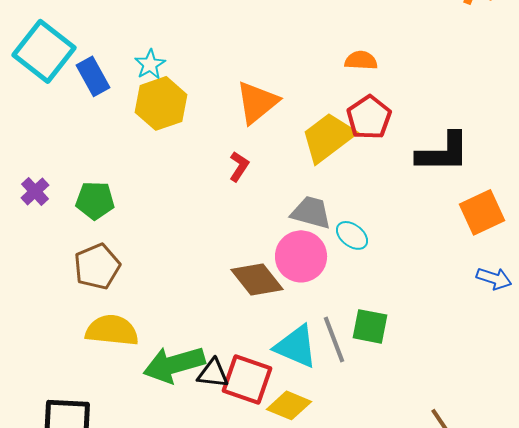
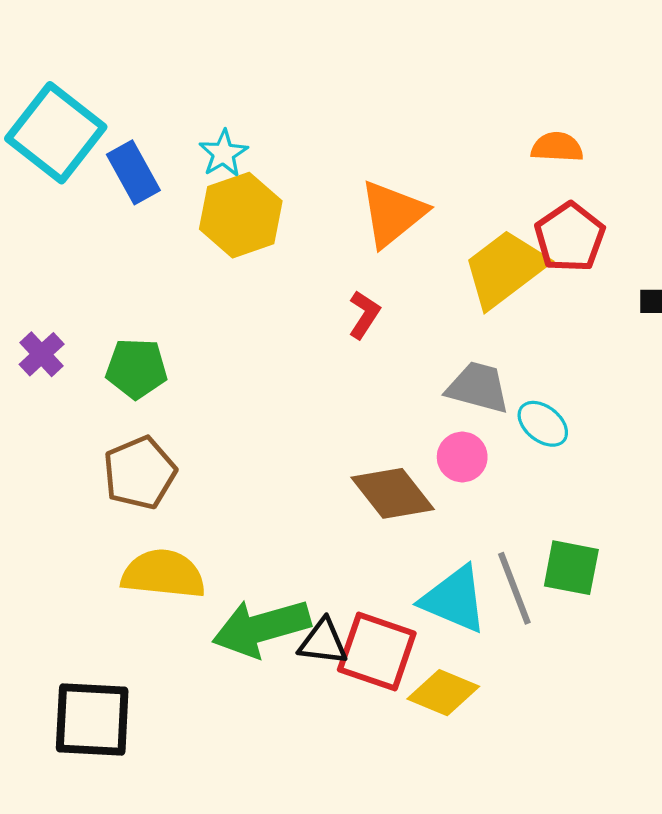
pink circle: (301, 256) -> (462, 457), size x0.6

